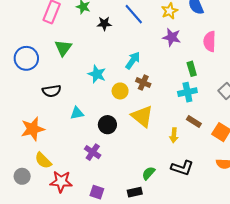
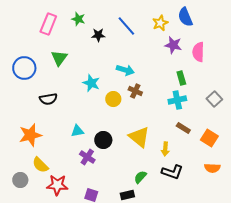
purple star: (172, 37) -> (173, 45), moved
cyan arrow: (133, 60) -> (125, 70), turned 72
cyan triangle: (77, 113) -> (77, 131), moved
yellow triangle: (142, 116) -> (139, 137), moved
black circle: (107, 125) -> (103, 140), moved
yellow arrow: (174, 135) -> (165, 149), moved

